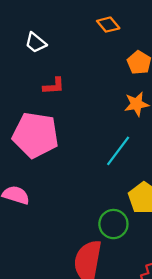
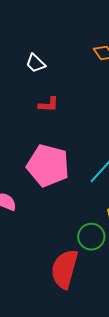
pink pentagon: (36, 135) -> (48, 166), moved

